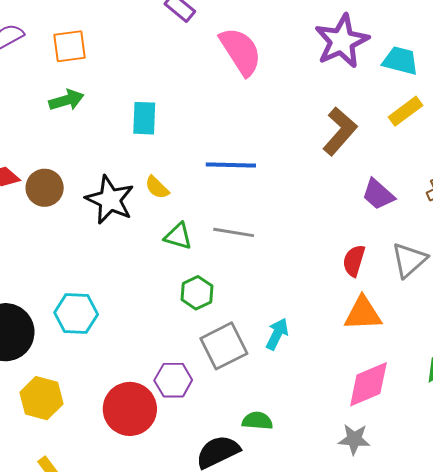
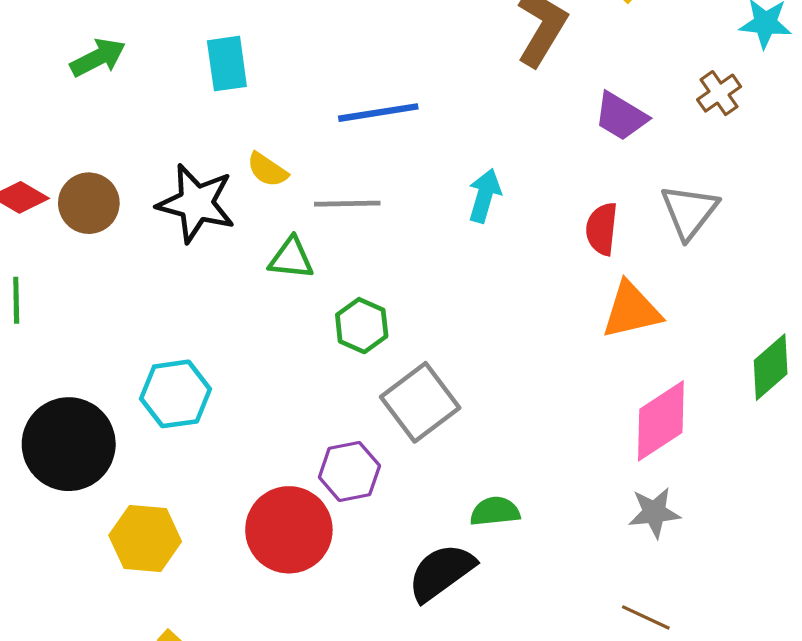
gray line: (234, 232) -> (347, 204), moved
green triangle: (178, 236) -> (291, 258), moved
cyan arrow: (277, 334) -> (485, 196), moved

